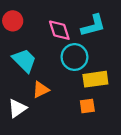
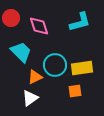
pink diamond: (59, 30) -> (39, 26), moved
cyan circle: (74, 57) -> (55, 65), moved
white triangle: (17, 108) -> (30, 98), moved

